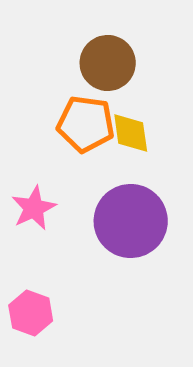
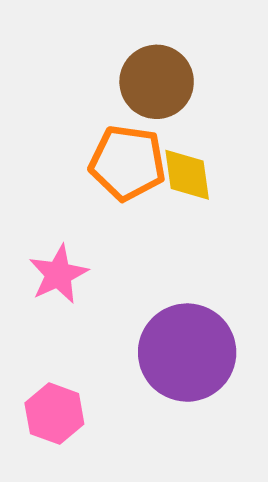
purple circle: (131, 221) -> (187, 353), moved

